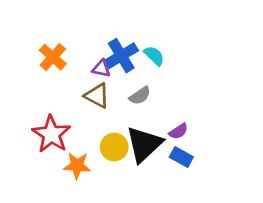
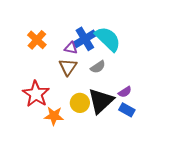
cyan semicircle: (154, 56) -> (108, 39), size x1.8
brown triangle: (97, 96) -> (68, 67), turned 36

